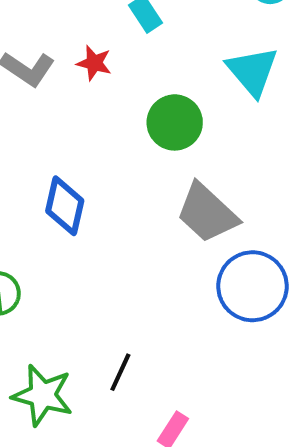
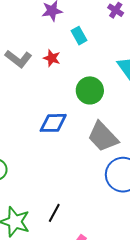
blue diamond: (65, 206) -> (53, 123), moved, turned 72

